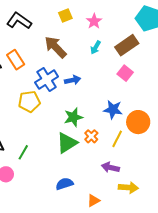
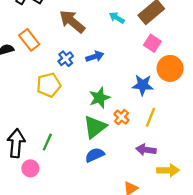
cyan arrow: (96, 47) -> (117, 18), turned 96
blue cross: (47, 80) -> (66, 59), size x0.6
orange circle: (138, 122) -> (170, 68), moved
blue semicircle: (64, 184) -> (95, 155), moved

